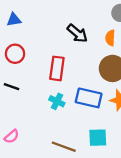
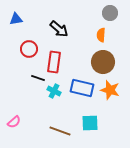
black arrow: (77, 33) -> (59, 29), moved
red circle: (15, 54) -> (29, 49), moved
black line: (12, 87) -> (38, 78), moved

